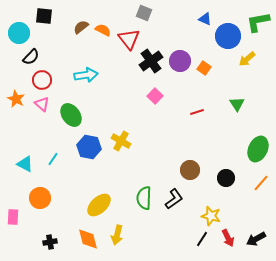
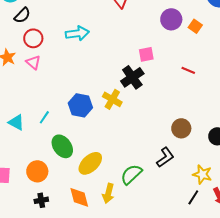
black cross: (151, 61) -> (132, 77), moved
pink square: (155, 96) -> (146, 54), turned 35
red line: (197, 112) -> (188, 70), turned 40
green ellipse: (71, 115) -> (62, 146), moved
orange circle: (40, 198) -> (37, 171), moved
green semicircle: (144, 198) -> (131, 174), moved, turned 45

